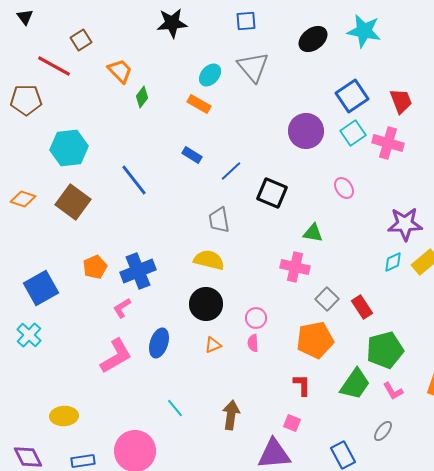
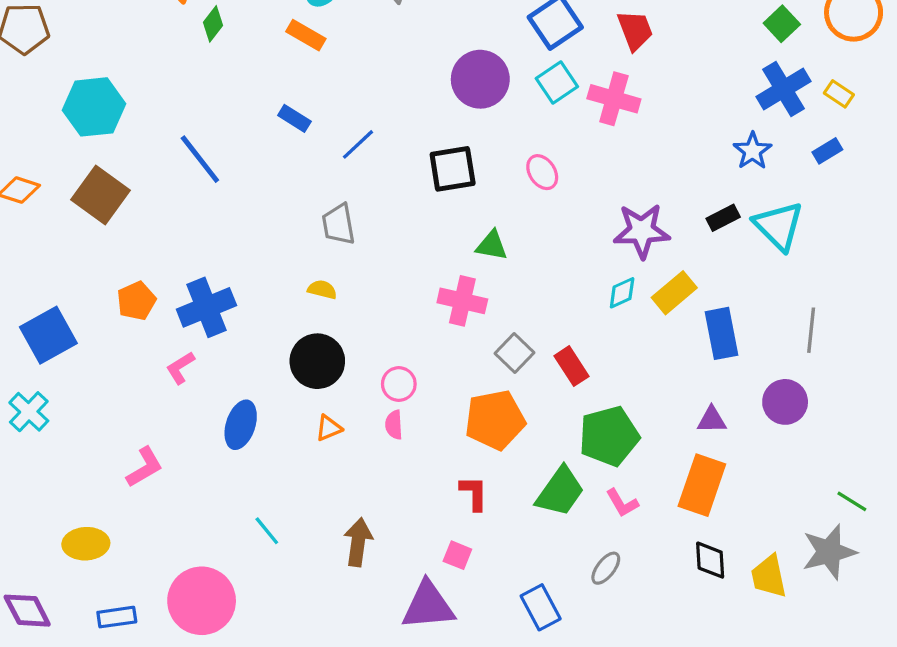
black square: (272, 193) -> (453, 169), moved, turned -32
yellow semicircle: (209, 260) -> (322, 289), size x0.6
pink L-shape: (116, 356) -> (145, 467), moved, size x0.7

